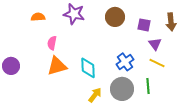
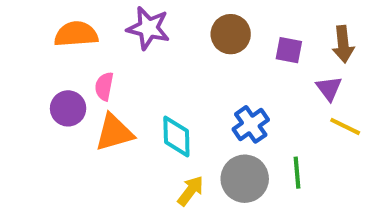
orange semicircle: (38, 17) -> (76, 34), size x1.5
purple triangle: (155, 44) -> (329, 88), moved
yellow line: (157, 63) -> (345, 126), moved
purple circle: (11, 66) -> (68, 108), moved

